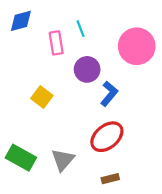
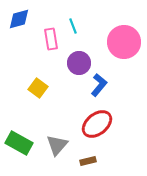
brown rectangle: (110, 179) -> (88, 161), moved

